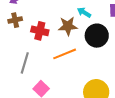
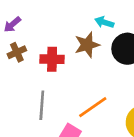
orange line: (65, 54) -> (93, 107), moved

